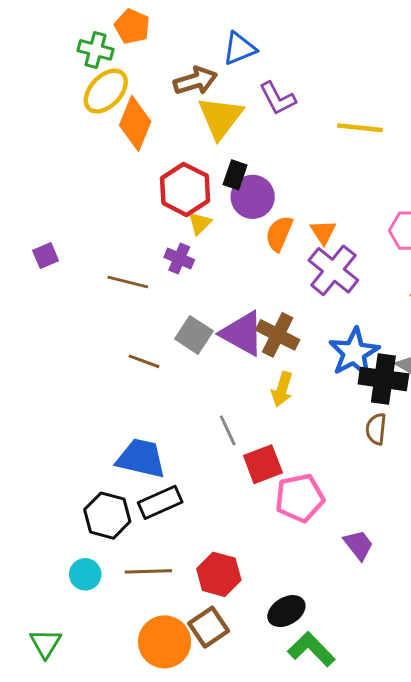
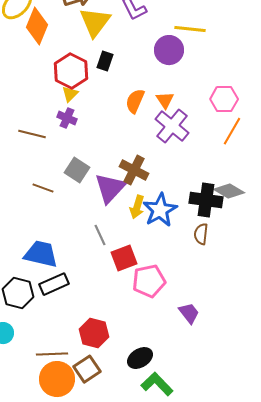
purple circle: (253, 197) -> (169, 50), moved
yellow triangle: (200, 223) -> (70, 94), moved
purple triangle: (242, 333) -> (110, 188), moved, turned 44
blue star: (354, 353) -> (160, 210), moved
brown line: (148, 571) -> (52, 354), moved

